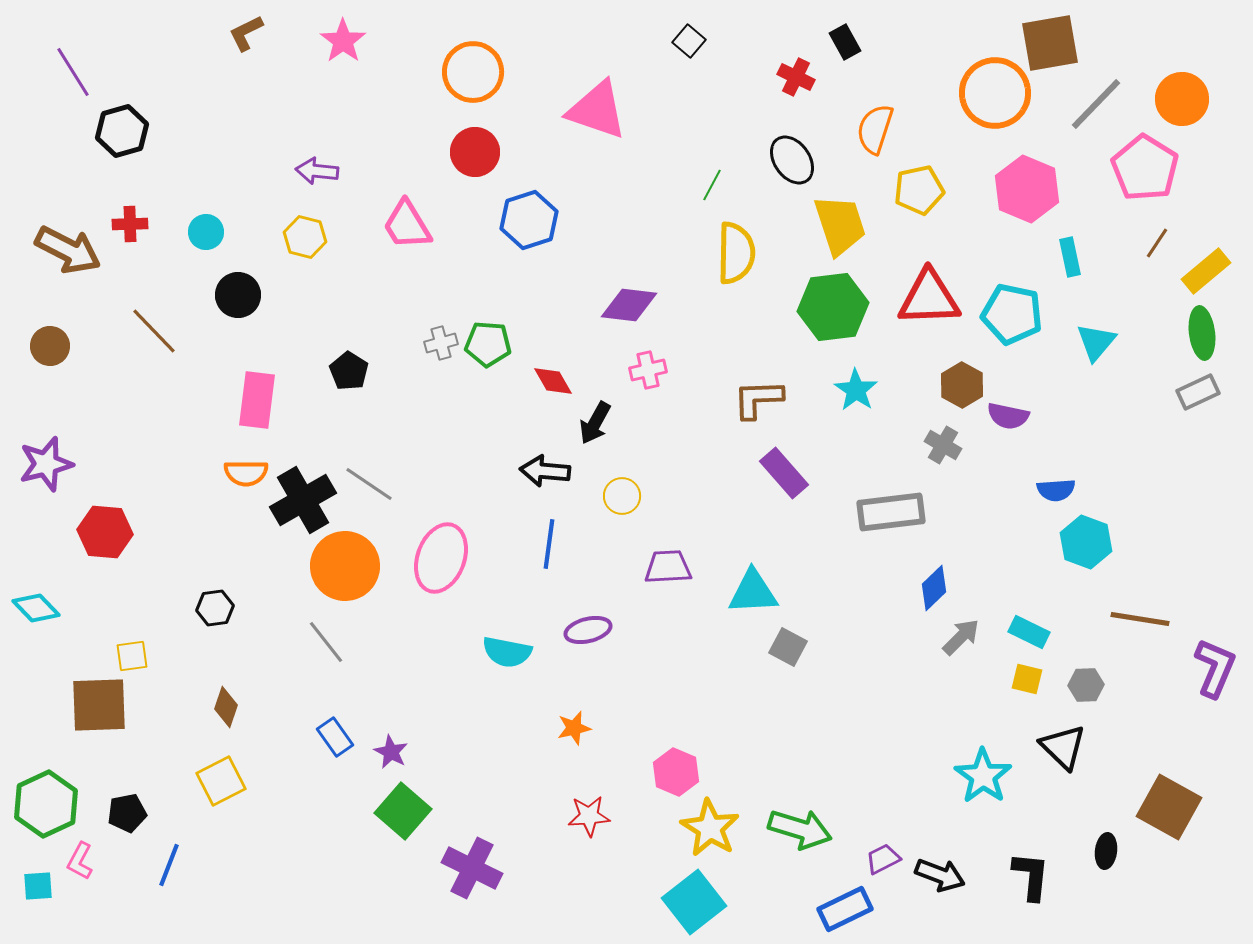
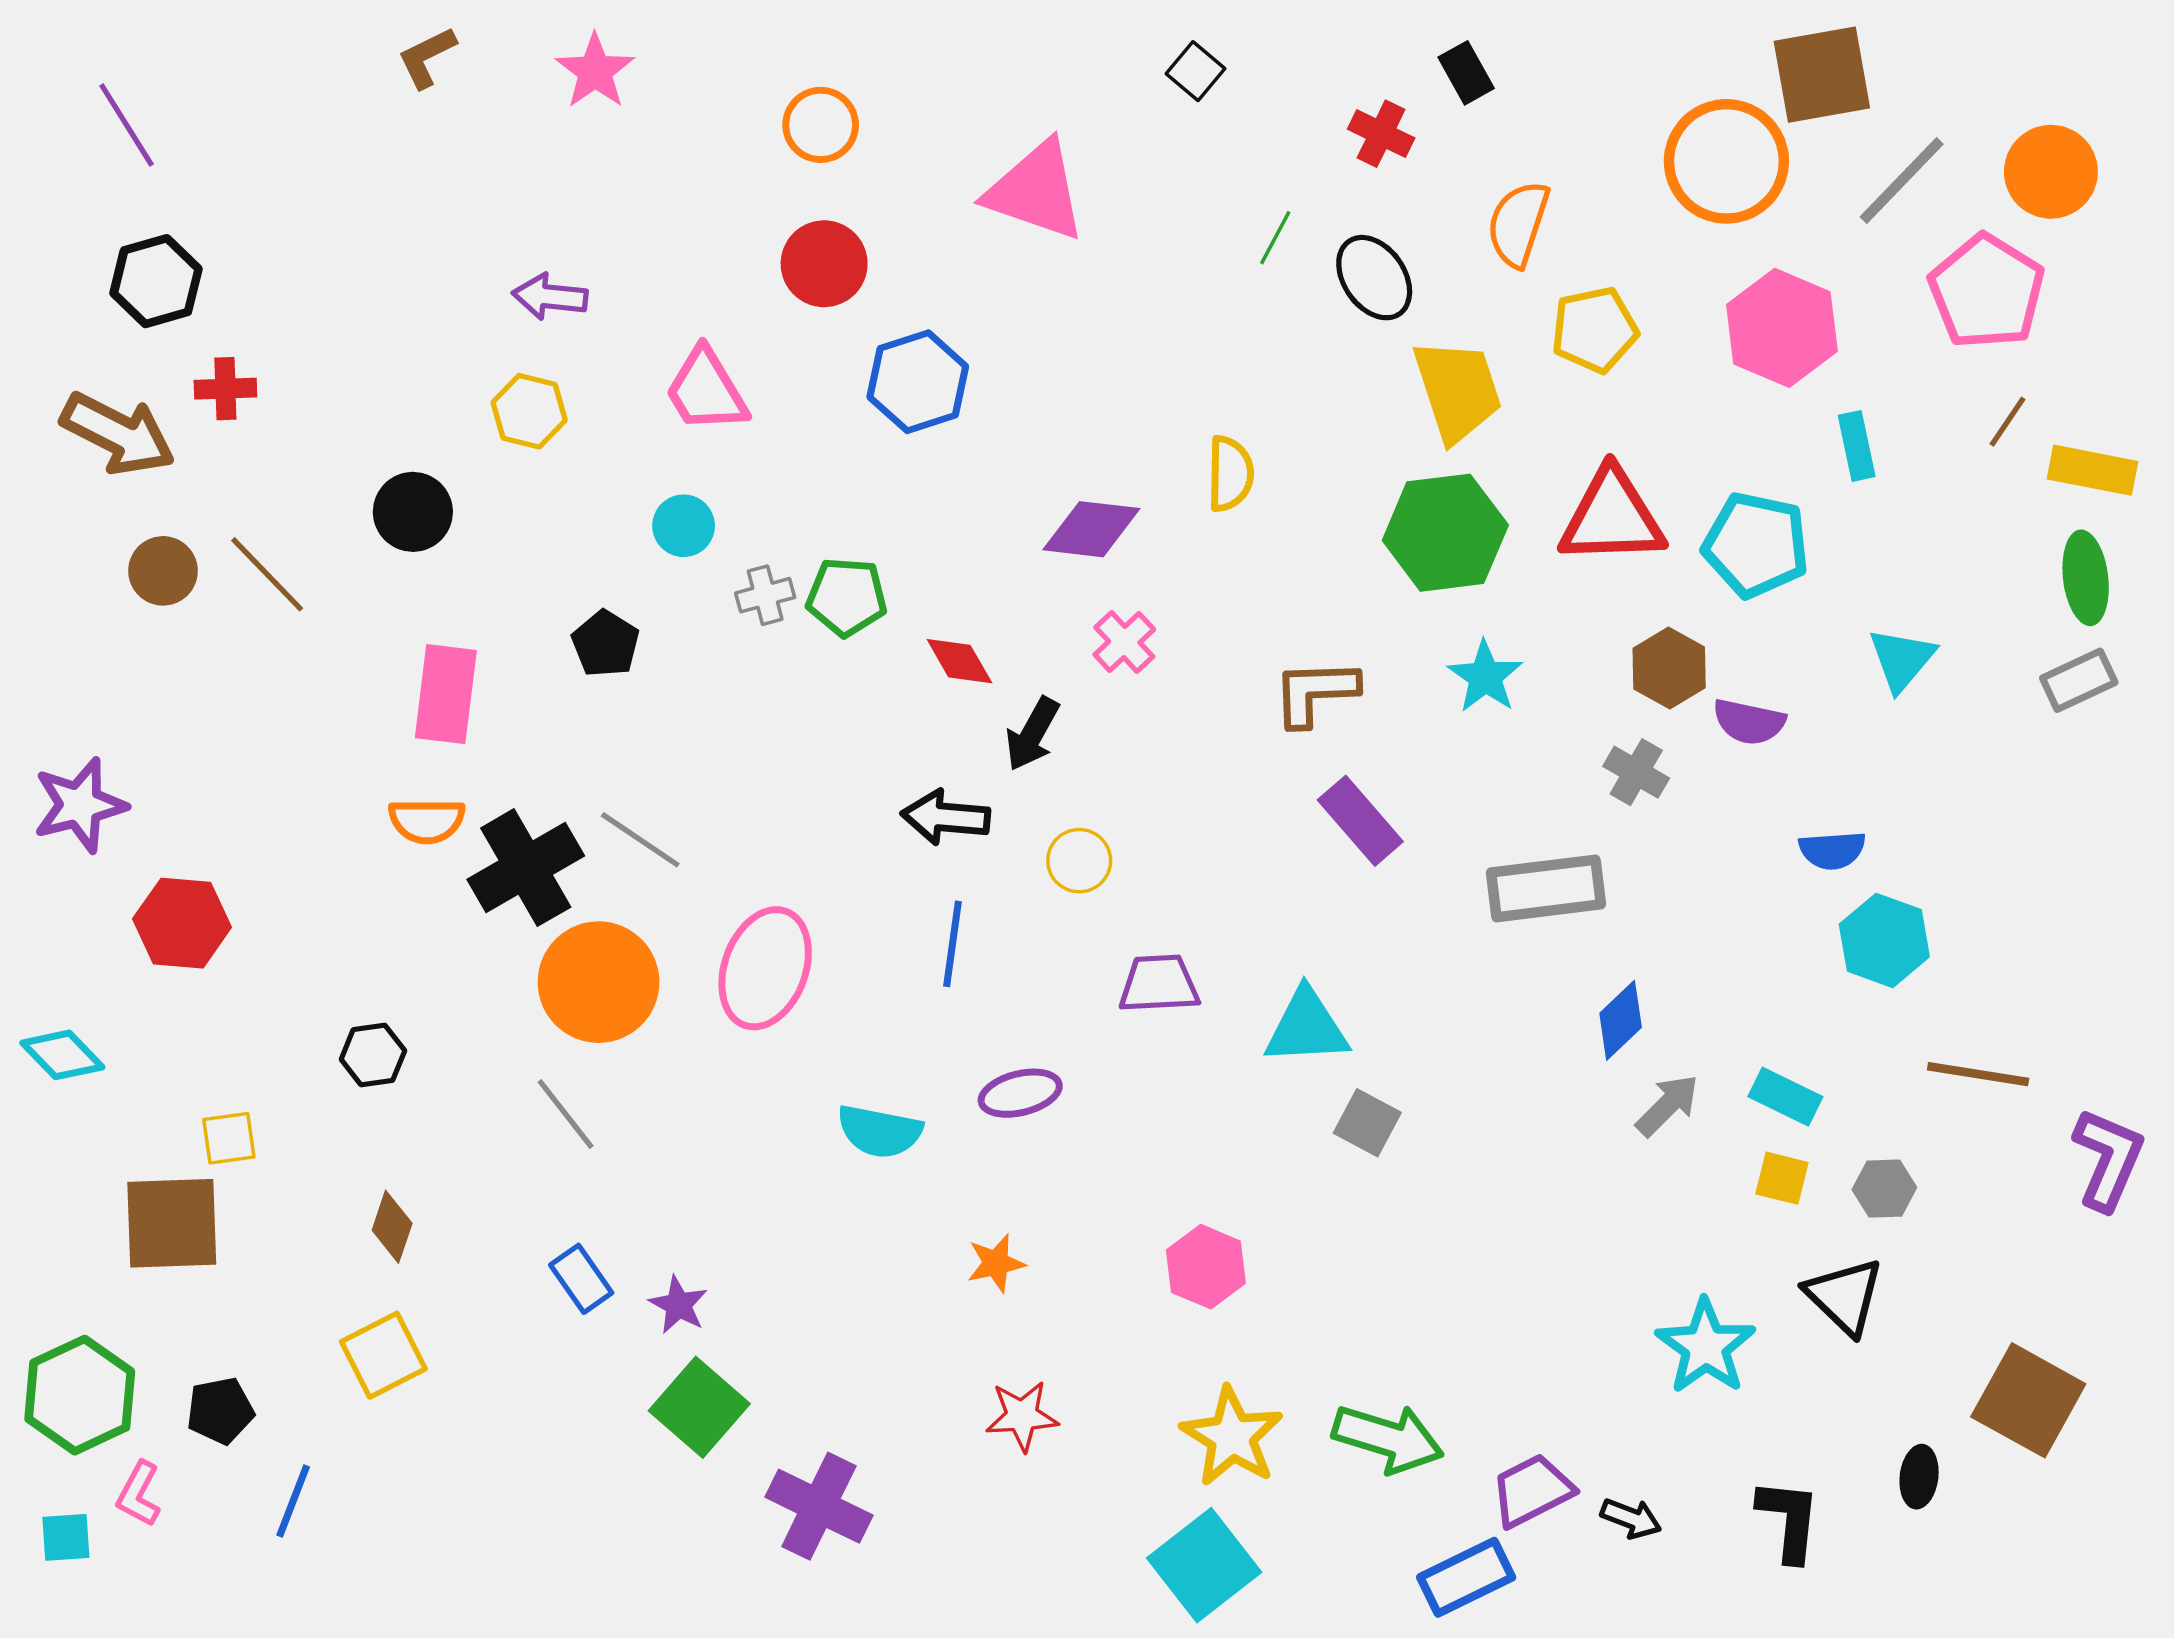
orange circle: (473, 72) -> (821, 125), size x0.7
black hexagon: (122, 131) -> (156, 281), moved
green line: (712, 185) -> (1275, 238), moved
cyan circle: (206, 232) -> (684, 526), moved
yellow semicircle: (736, 253) -> (1230, 474), moved, size x0.7
yellow rectangle: (1206, 271) -> (2093, 470), turned 51
cyan triangle: (1096, 342) -> (1902, 659), moved
brown circle: (50, 346) -> (163, 571), moved
pink cross: (648, 370) -> (1124, 642), turned -30
pink hexagon: (676, 772) -> (1206, 1267), moved
purple trapezoid: (883, 859) -> (1532, 1491), size x1.4
black arrow: (940, 875) -> (1631, 1518), size x0.7

